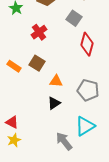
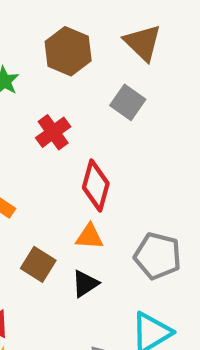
red diamond: (87, 44) -> (96, 186), moved
brown square: (37, 63) -> (38, 264), moved

